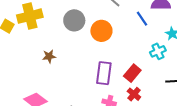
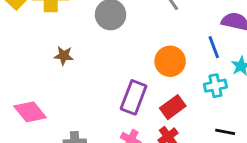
blue line: (142, 19) -> (214, 47), moved
orange circle: (101, 31) -> (170, 61), moved

